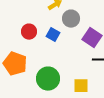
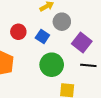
green circle: (48, 79) -> (52, 65), moved

